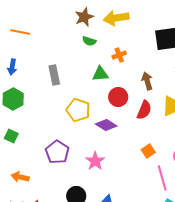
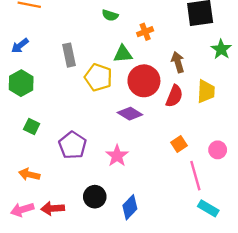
blue arrow: (12, 67) -> (20, 46), turned 42
red circle: (118, 97) -> (144, 81), size x1.4
yellow pentagon: (78, 110) -> (98, 77), moved
green square: (11, 136) -> (32, 126), moved

